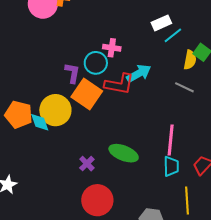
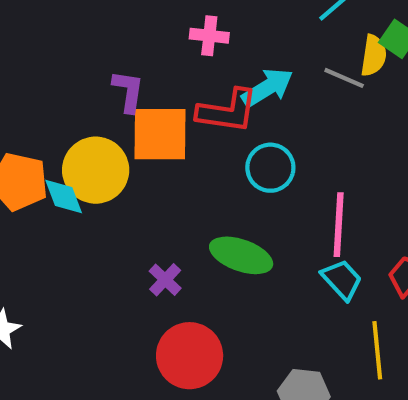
cyan circle: (96, 63) -> (270, 168), moved
gray line: (184, 87) -> (344, 78), moved
orange square: (87, 94) -> (160, 134), turned -32
cyan trapezoid: (171, 166) -> (342, 280), turned -40

